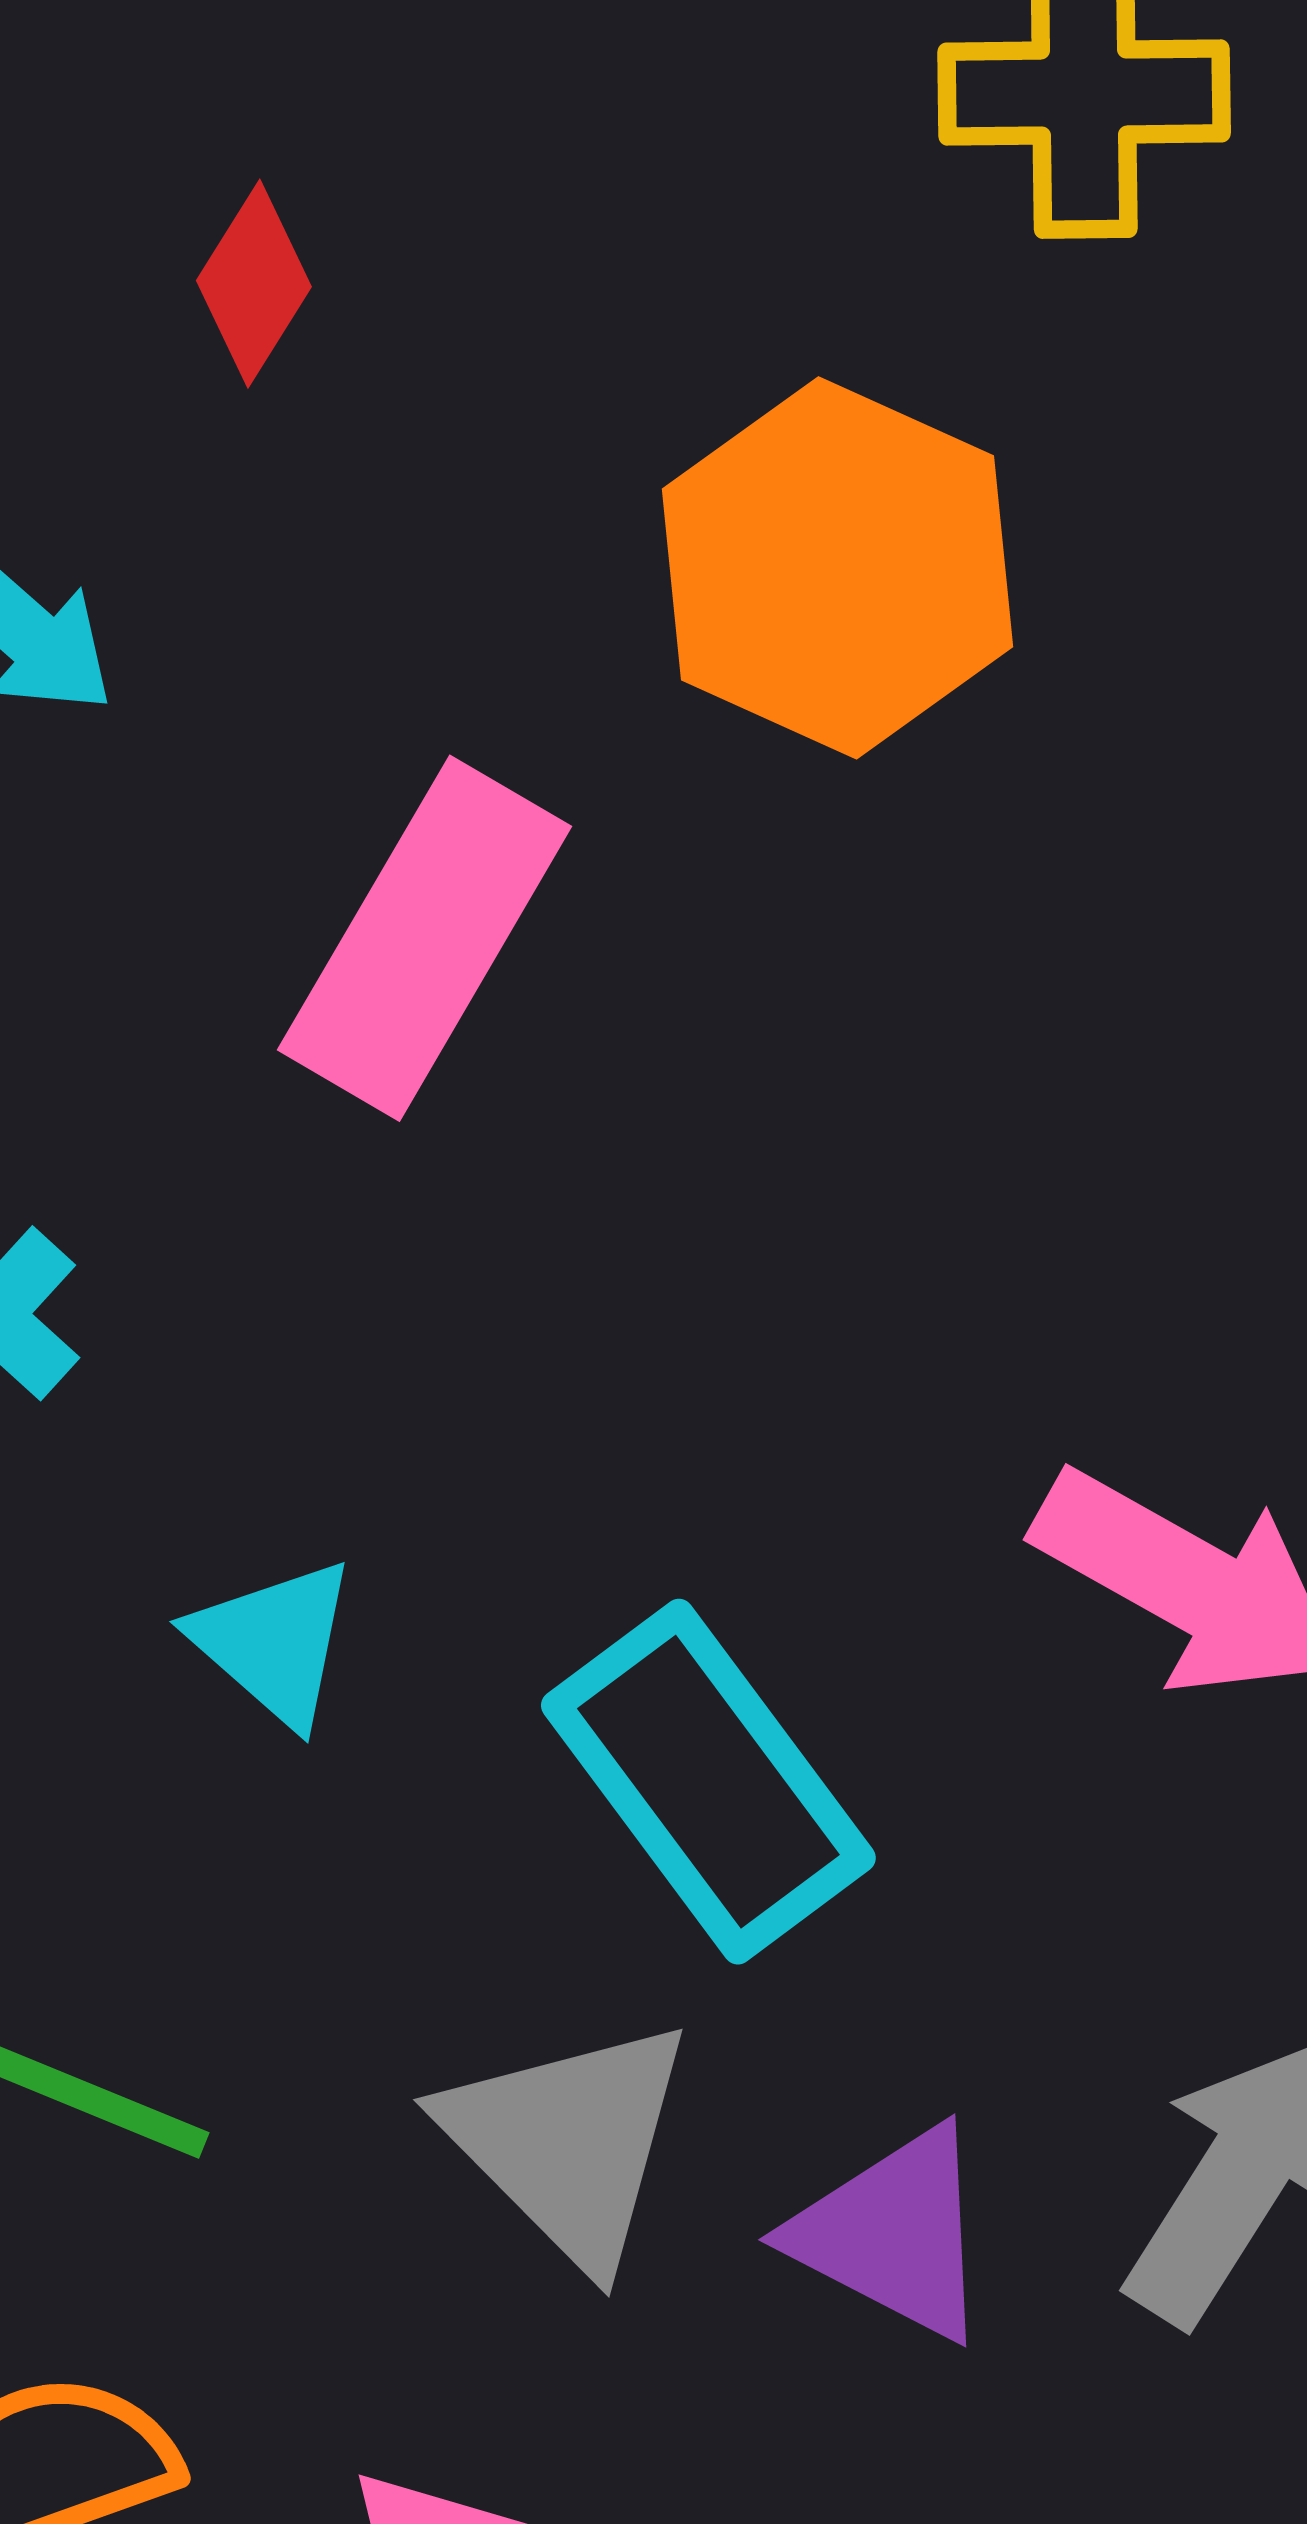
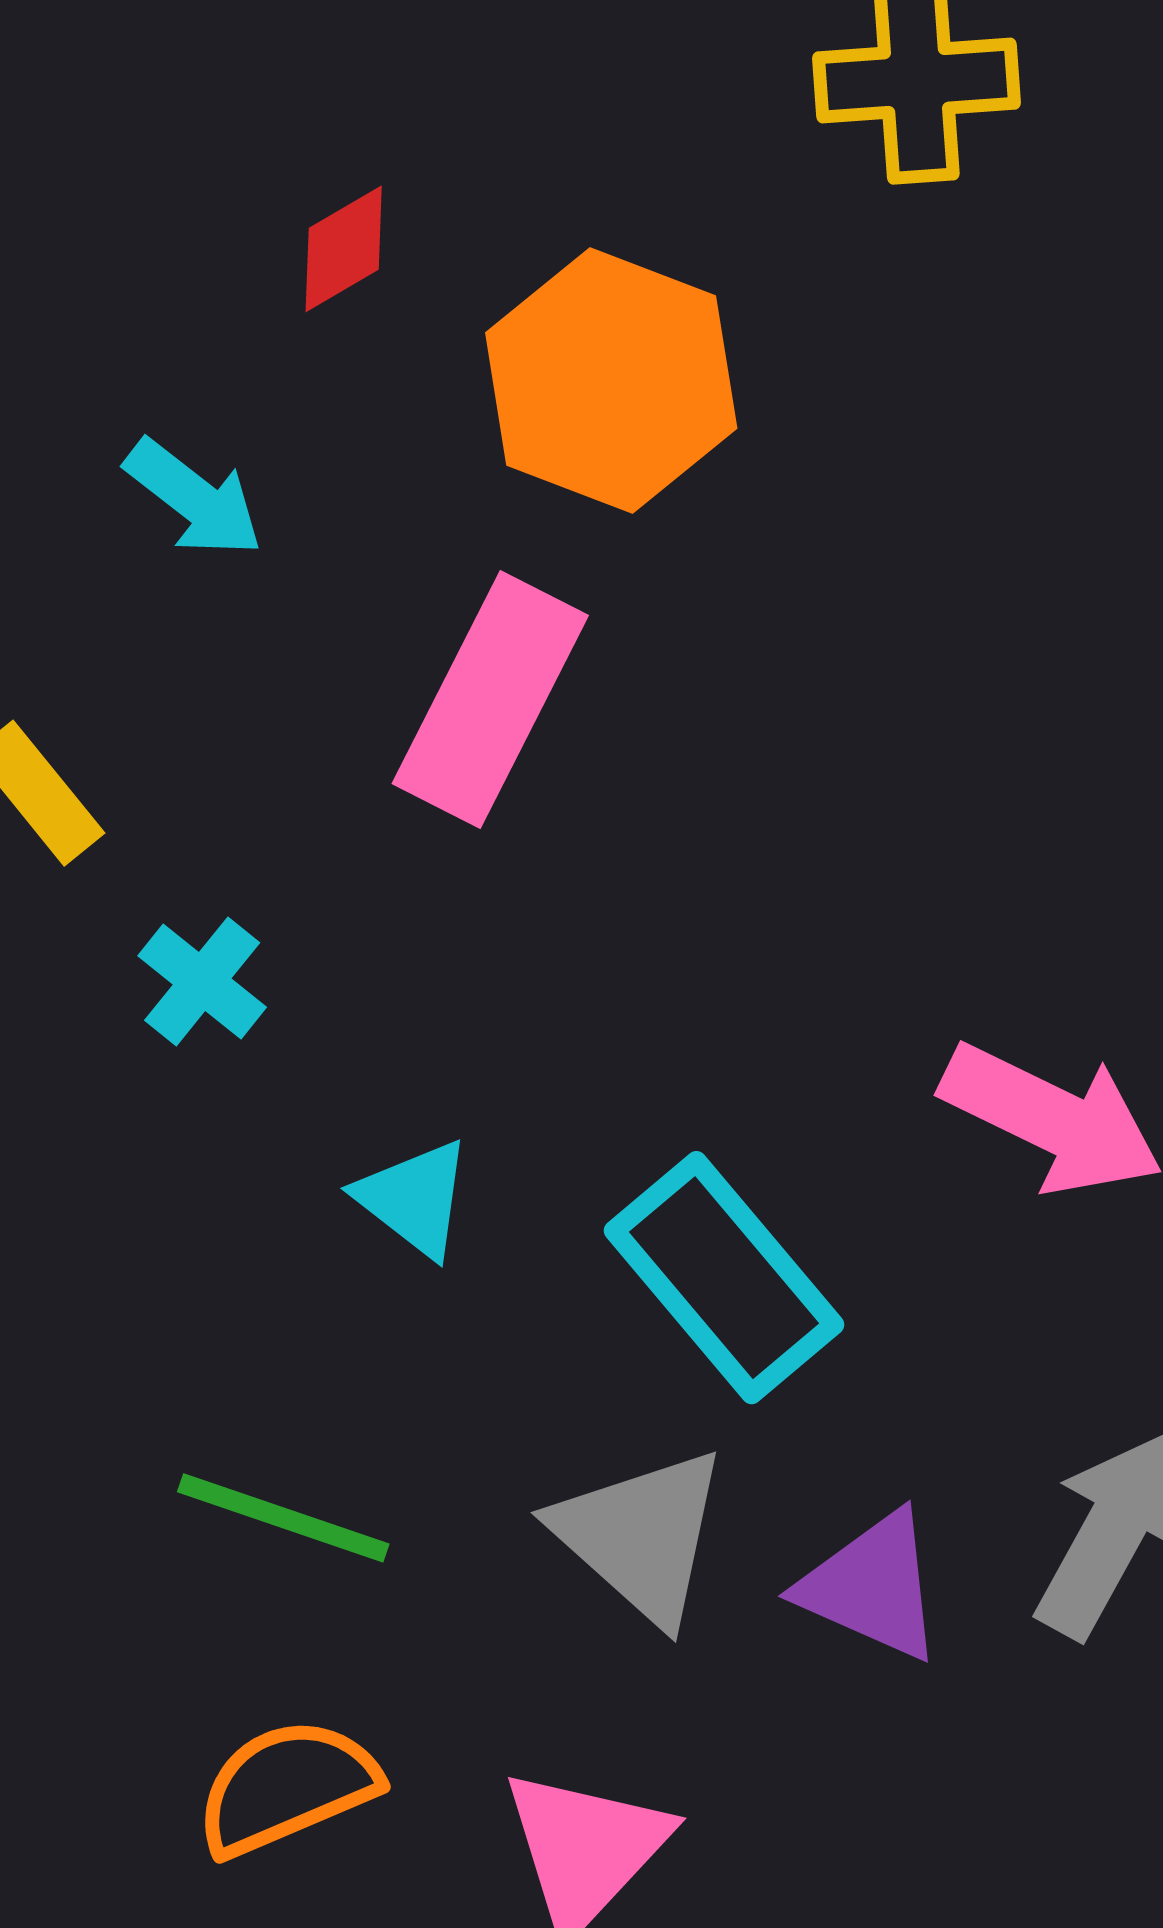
red diamond: (254, 284) -> (344, 249), turned 31
orange hexagon: (838, 568) -> (611, 380), moved

